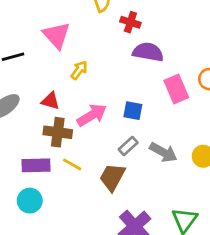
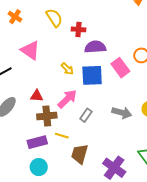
yellow arrow: (79, 70) -> (67, 69), moved, turned 112
blue square: (133, 111) -> (92, 75), moved, size x1.6
gray rectangle: (128, 146) -> (86, 115), moved
brown trapezoid: (112, 177) -> (80, 154), moved

